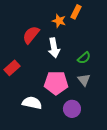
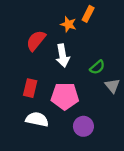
red rectangle: (12, 68) -> (30, 88), moved, turned -35
gray triangle: (84, 80) -> (112, 86), moved

